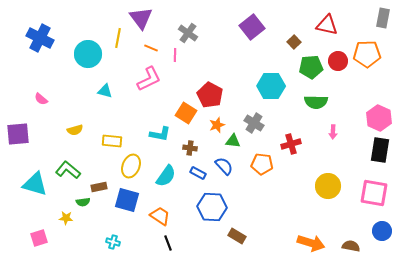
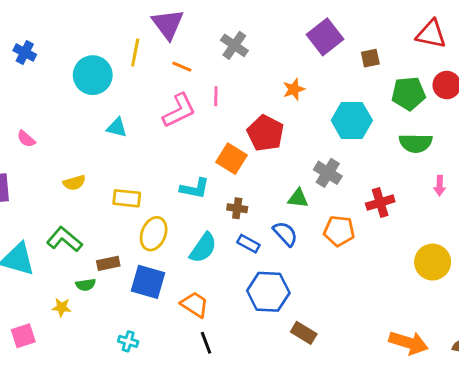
blue cross: (40, 38) -> (25, 52), size x0.6
brown square: (294, 42) -> (370, 58), moved, turned 32
pink line: (175, 55) -> (216, 96), moved
orange star: (217, 125) -> (294, 89), moved

